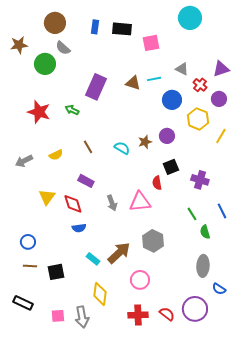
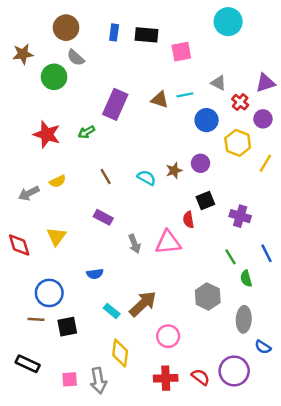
green arrow: (72, 110) -> (86, 132), turned -56
yellow semicircle: (56, 155) -> (58, 181), moved
red diamond: (73, 204) -> (19, 245), moved
gray hexagon: (153, 241) -> (208, 297), moved
blue circle: (28, 242) -> (49, 293), moved, size x1.5

